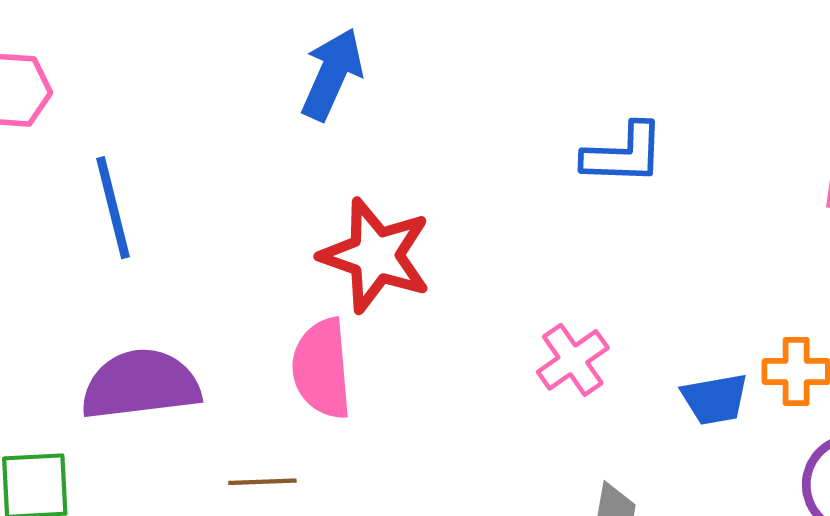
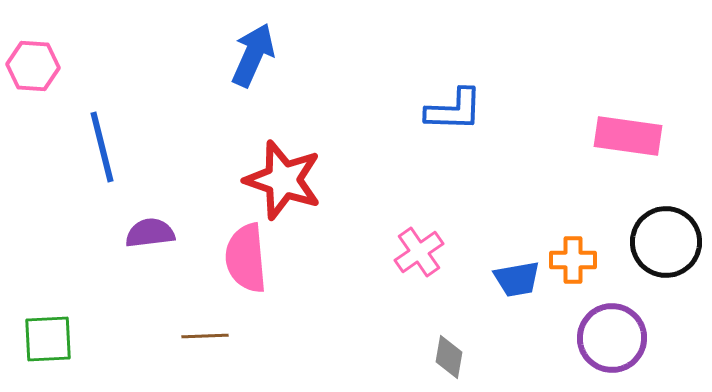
purple semicircle: (141, 385) -> (150, 233), moved, size x0.6

